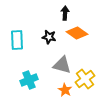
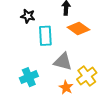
black star: (49, 37) -> (28, 16), moved
cyan rectangle: (17, 40) -> (45, 36), moved

